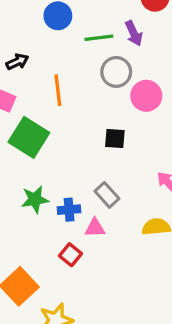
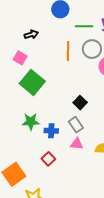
orange line: (58, 90) -> (68, 51), moved
black square: (115, 139) -> (80, 103), moved, turned 32
pink triangle: (95, 228) -> (77, 144), moved

